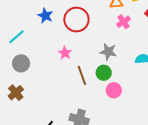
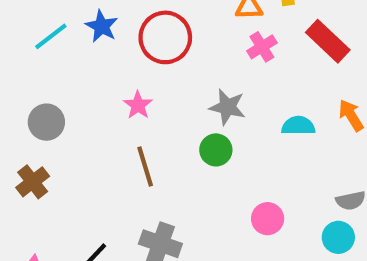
cyan line: (17, 37) -> (51, 36), moved
brown line: (82, 75) -> (145, 167), moved
pink circle: (114, 90) -> (268, 219), moved

